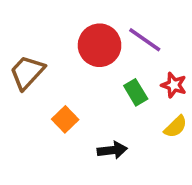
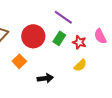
red circle: (100, 45) -> (33, 36), moved
green rectangle: (136, 92) -> (59, 38), moved, turned 64

